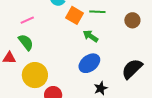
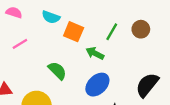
green line: (97, 12) -> (112, 32), moved, turned -56
green semicircle: (26, 42) -> (57, 71), moved

